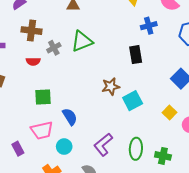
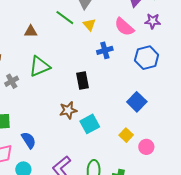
gray cross: (54, 48) -> (12, 81), moved
black rectangle: (136, 55) -> (82, 80), moved

